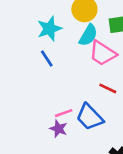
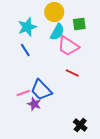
pink line: (64, 113) -> (23, 93), moved
blue trapezoid: (90, 117) -> (41, 90), moved

